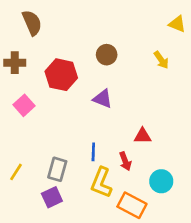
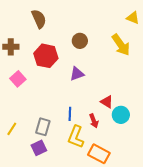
brown semicircle: (32, 23) -> (39, 19), moved
yellow arrow: (161, 60) -> (121, 45), size x1.6
purple triangle: (103, 99) -> (77, 74), turned -42
red triangle: (143, 136) -> (107, 102), turned 32
cyan circle: (161, 181) -> (121, 115), moved

